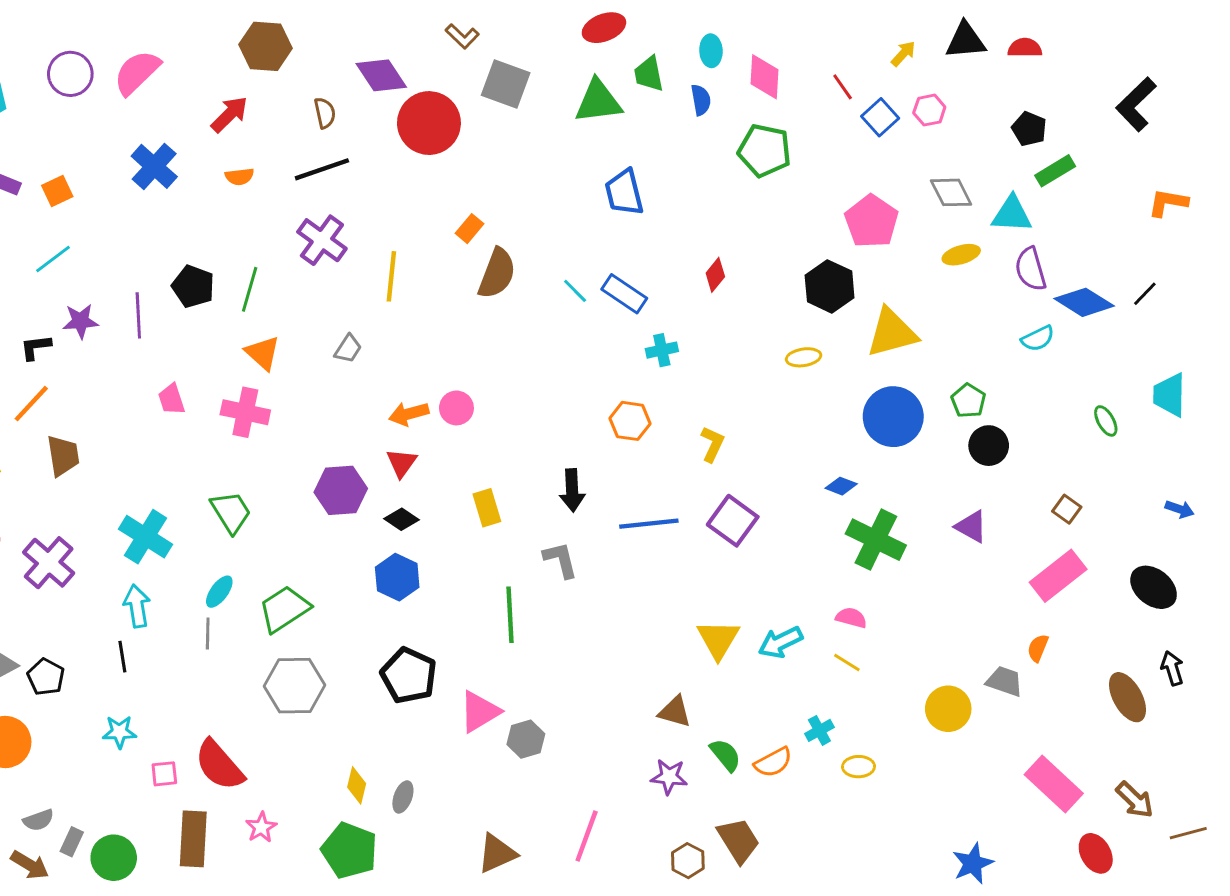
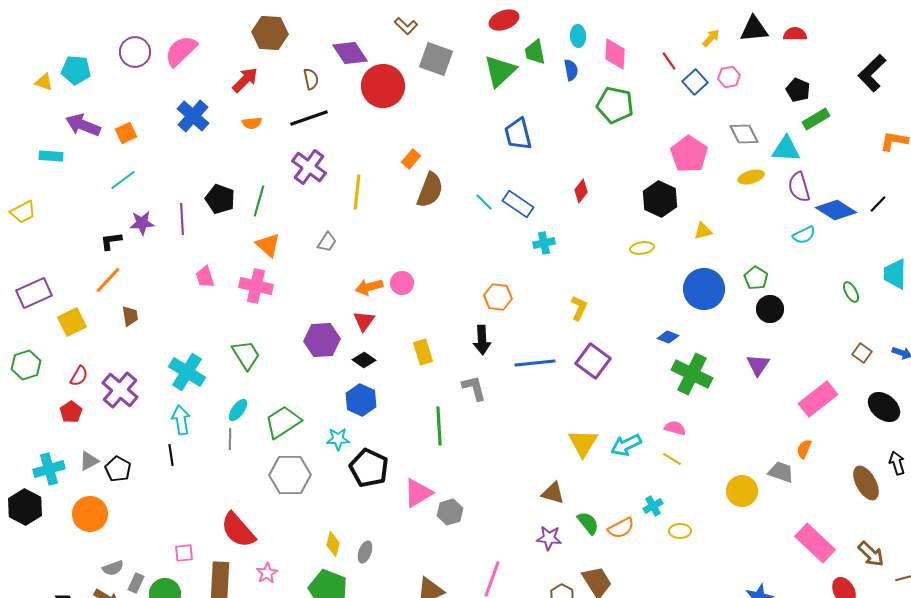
green triangle: (598, 101) -> (500, 71), turned -36
yellow triangle: (892, 333) -> (703, 231), size x0.5
orange hexagon: (630, 421) -> (498, 297), moved
brown trapezoid: (63, 456) -> (130, 316), size x0.7
brown square: (1067, 509) -> (862, 353), moved
purple triangle: (971, 527) -> (758, 365), turned 35
cyan star: (119, 732) -> (338, 439), moved
pink square: (164, 774) -> (184, 553), moved

